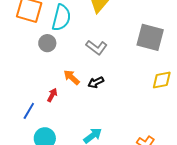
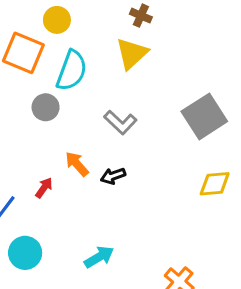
gray square: (150, 37) -> (204, 116), turned 36

